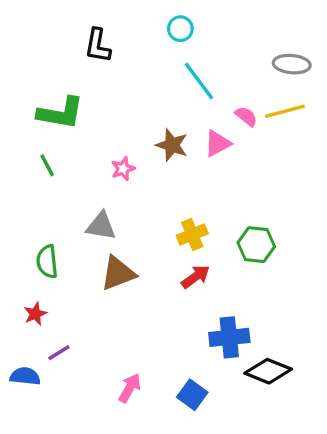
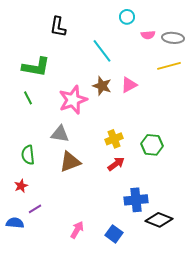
cyan circle: (180, 29) -> (127, 17), moved
cyan line: (199, 81) -> (102, 51), moved
pink semicircle: (246, 116) -> (148, 35), moved, turned 136
pink star: (123, 169) -> (73, 100), size x2.0

